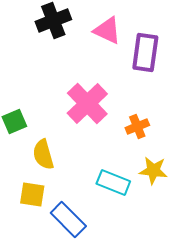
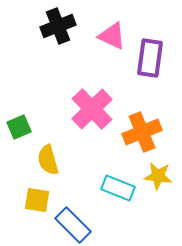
orange cross: (137, 126) -> (142, 132), size x1.6

